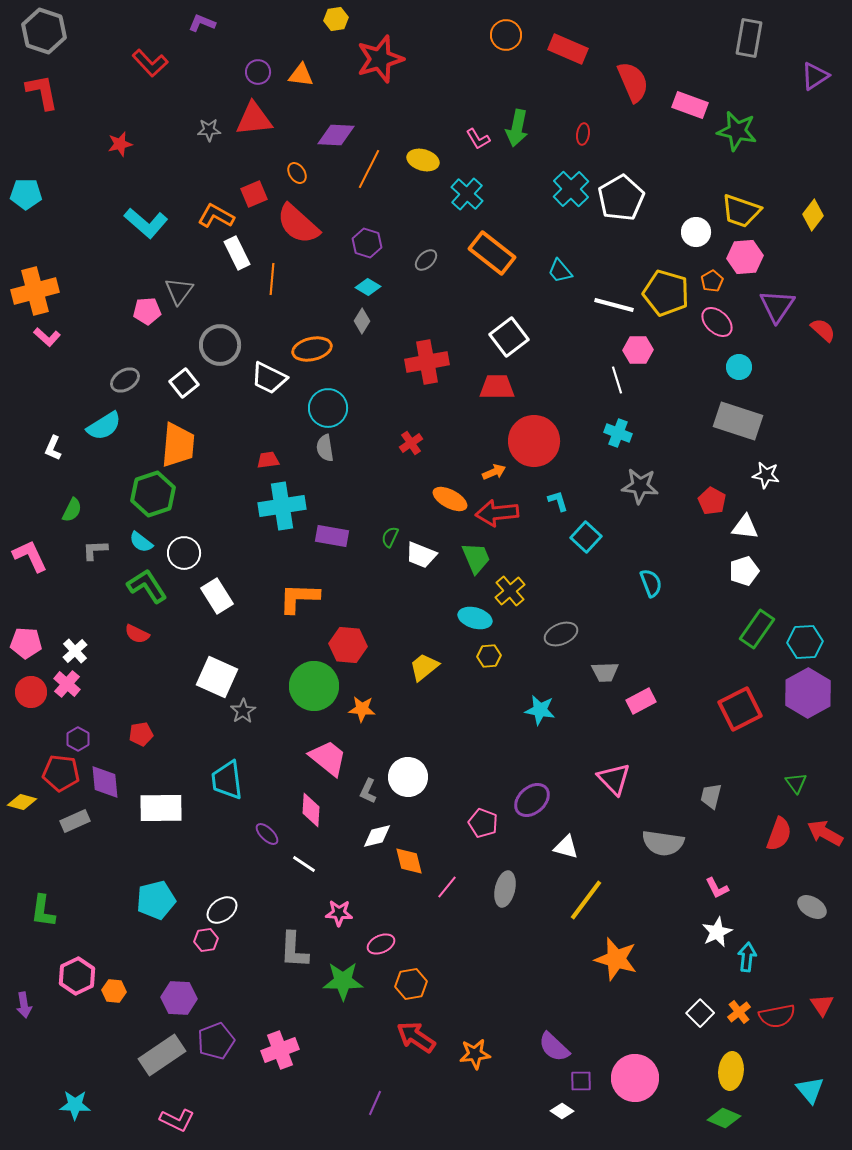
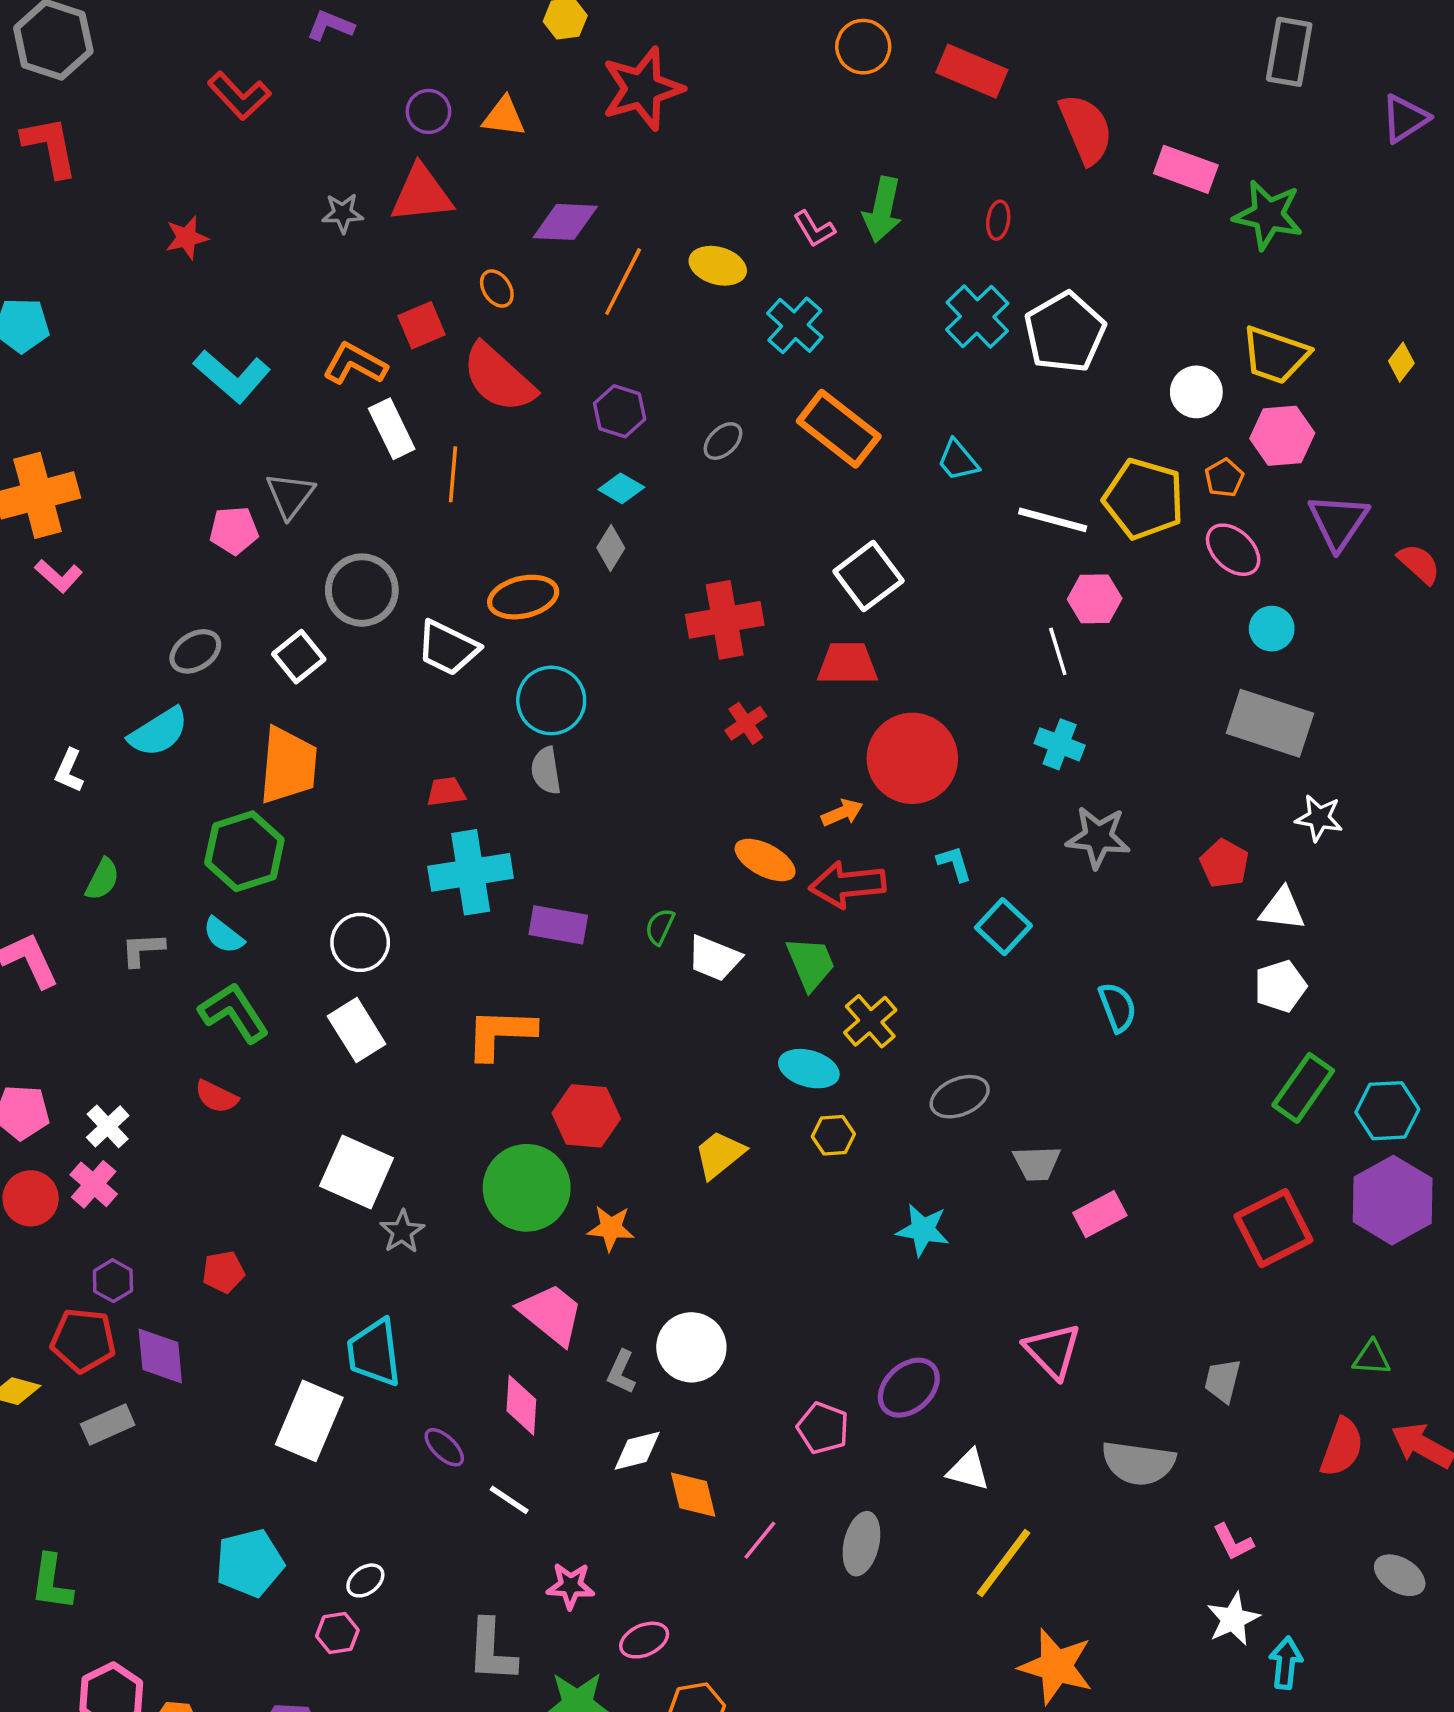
yellow diamond: (813, 215) -> (1401, 362), size x0.7
red cross: (411, 443) -> (746, 723), moved
white circle: (184, 553) -> (360, 942), moved
green triangle: (796, 783) -> (1372, 1358), turned -50
white rectangle: (161, 808) -> (309, 1421), moved, turned -66
white ellipse: (222, 910) -> (365, 1580), size x0.7

